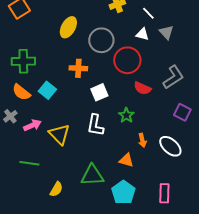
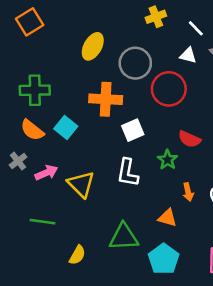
orange cross: (78, 68) -> (106, 99), size x1.4
red semicircle: (142, 88) -> (189, 139), moved

